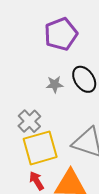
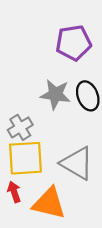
gray star: (55, 84) -> (55, 94), size x1.6

